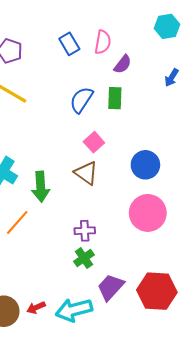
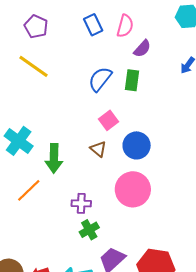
blue circle: (145, 165) -> (137, 145), moved
brown triangle: (86, 173) -> (98, 149), size x0.7
pink circle: (148, 213) -> (133, 189), moved
purple cross: (85, 231) -> (81, 203), moved

